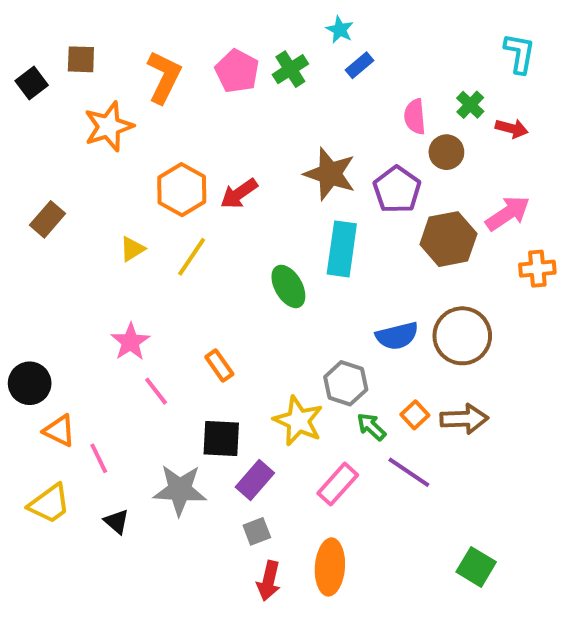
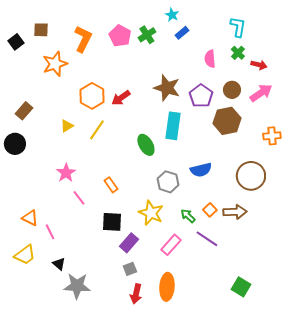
cyan L-shape: (520, 53) -> (238, 27), moved
brown circle: (446, 152) -> (232, 90), moved
pink arrow: (508, 213) -> (261, 93), moved
brown circle: (462, 336) -> (251, 176), moved
black circle: (30, 383) -> (15, 144), moved
gray hexagon: (346, 383) -> (168, 182), moved
gray star: (180, 490) -> (77, 286), moved

